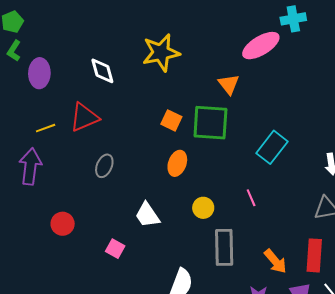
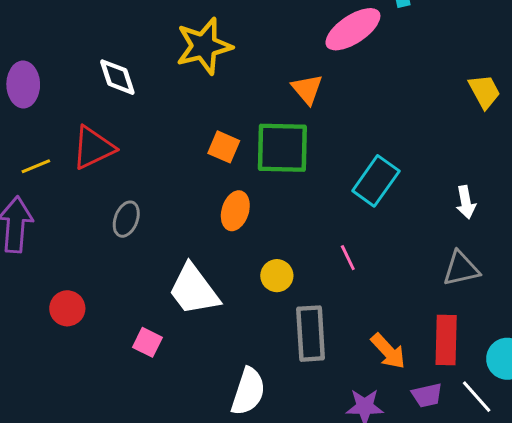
white trapezoid: (147, 215) -> (194, 290), size x1.4

